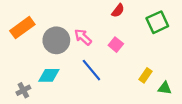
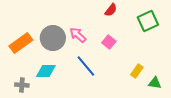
orange rectangle: (22, 28) -> (21, 43), moved
gray cross: (23, 90) -> (22, 85), turned 32

